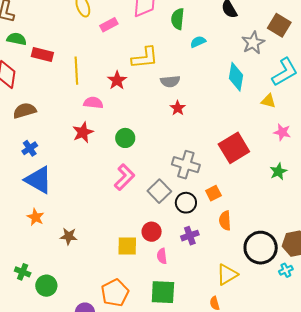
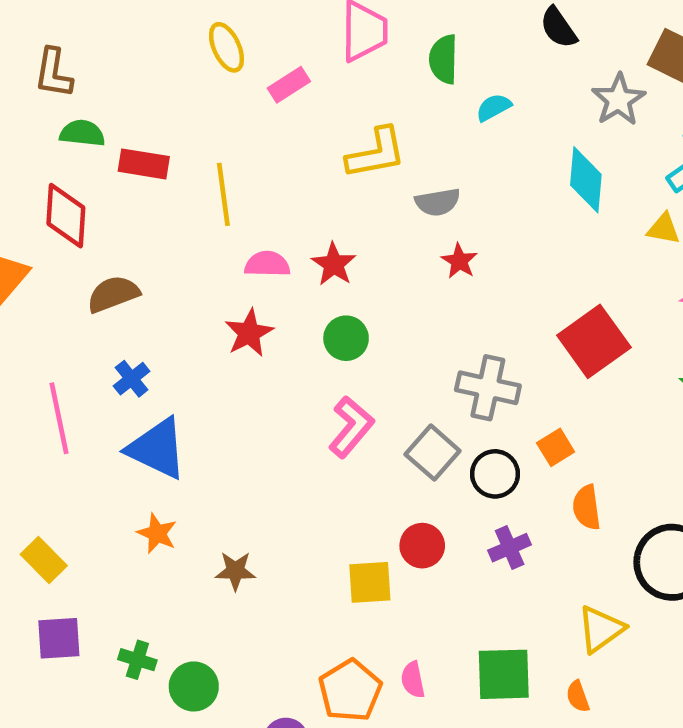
red star: (117, 80) -> (334, 264), moved
pink semicircle: (162, 256) -> (413, 680), moved
green square: (163, 292) -> (504, 674), moved

